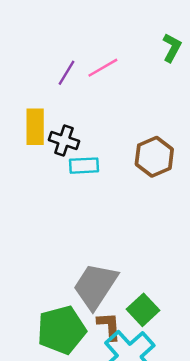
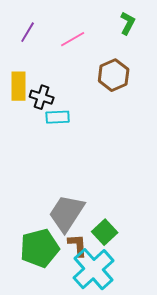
purple line: (66, 73) -> (28, 32), moved
brown hexagon: (154, 157) -> (114, 75), moved

